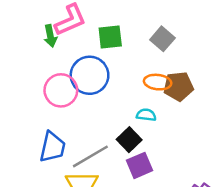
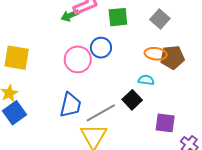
green arrow: (50, 36) -> (70, 16), turned 78
blue circle: (90, 75) -> (101, 48), size x0.7
purple square: (140, 165) -> (165, 123), moved, turned 30

